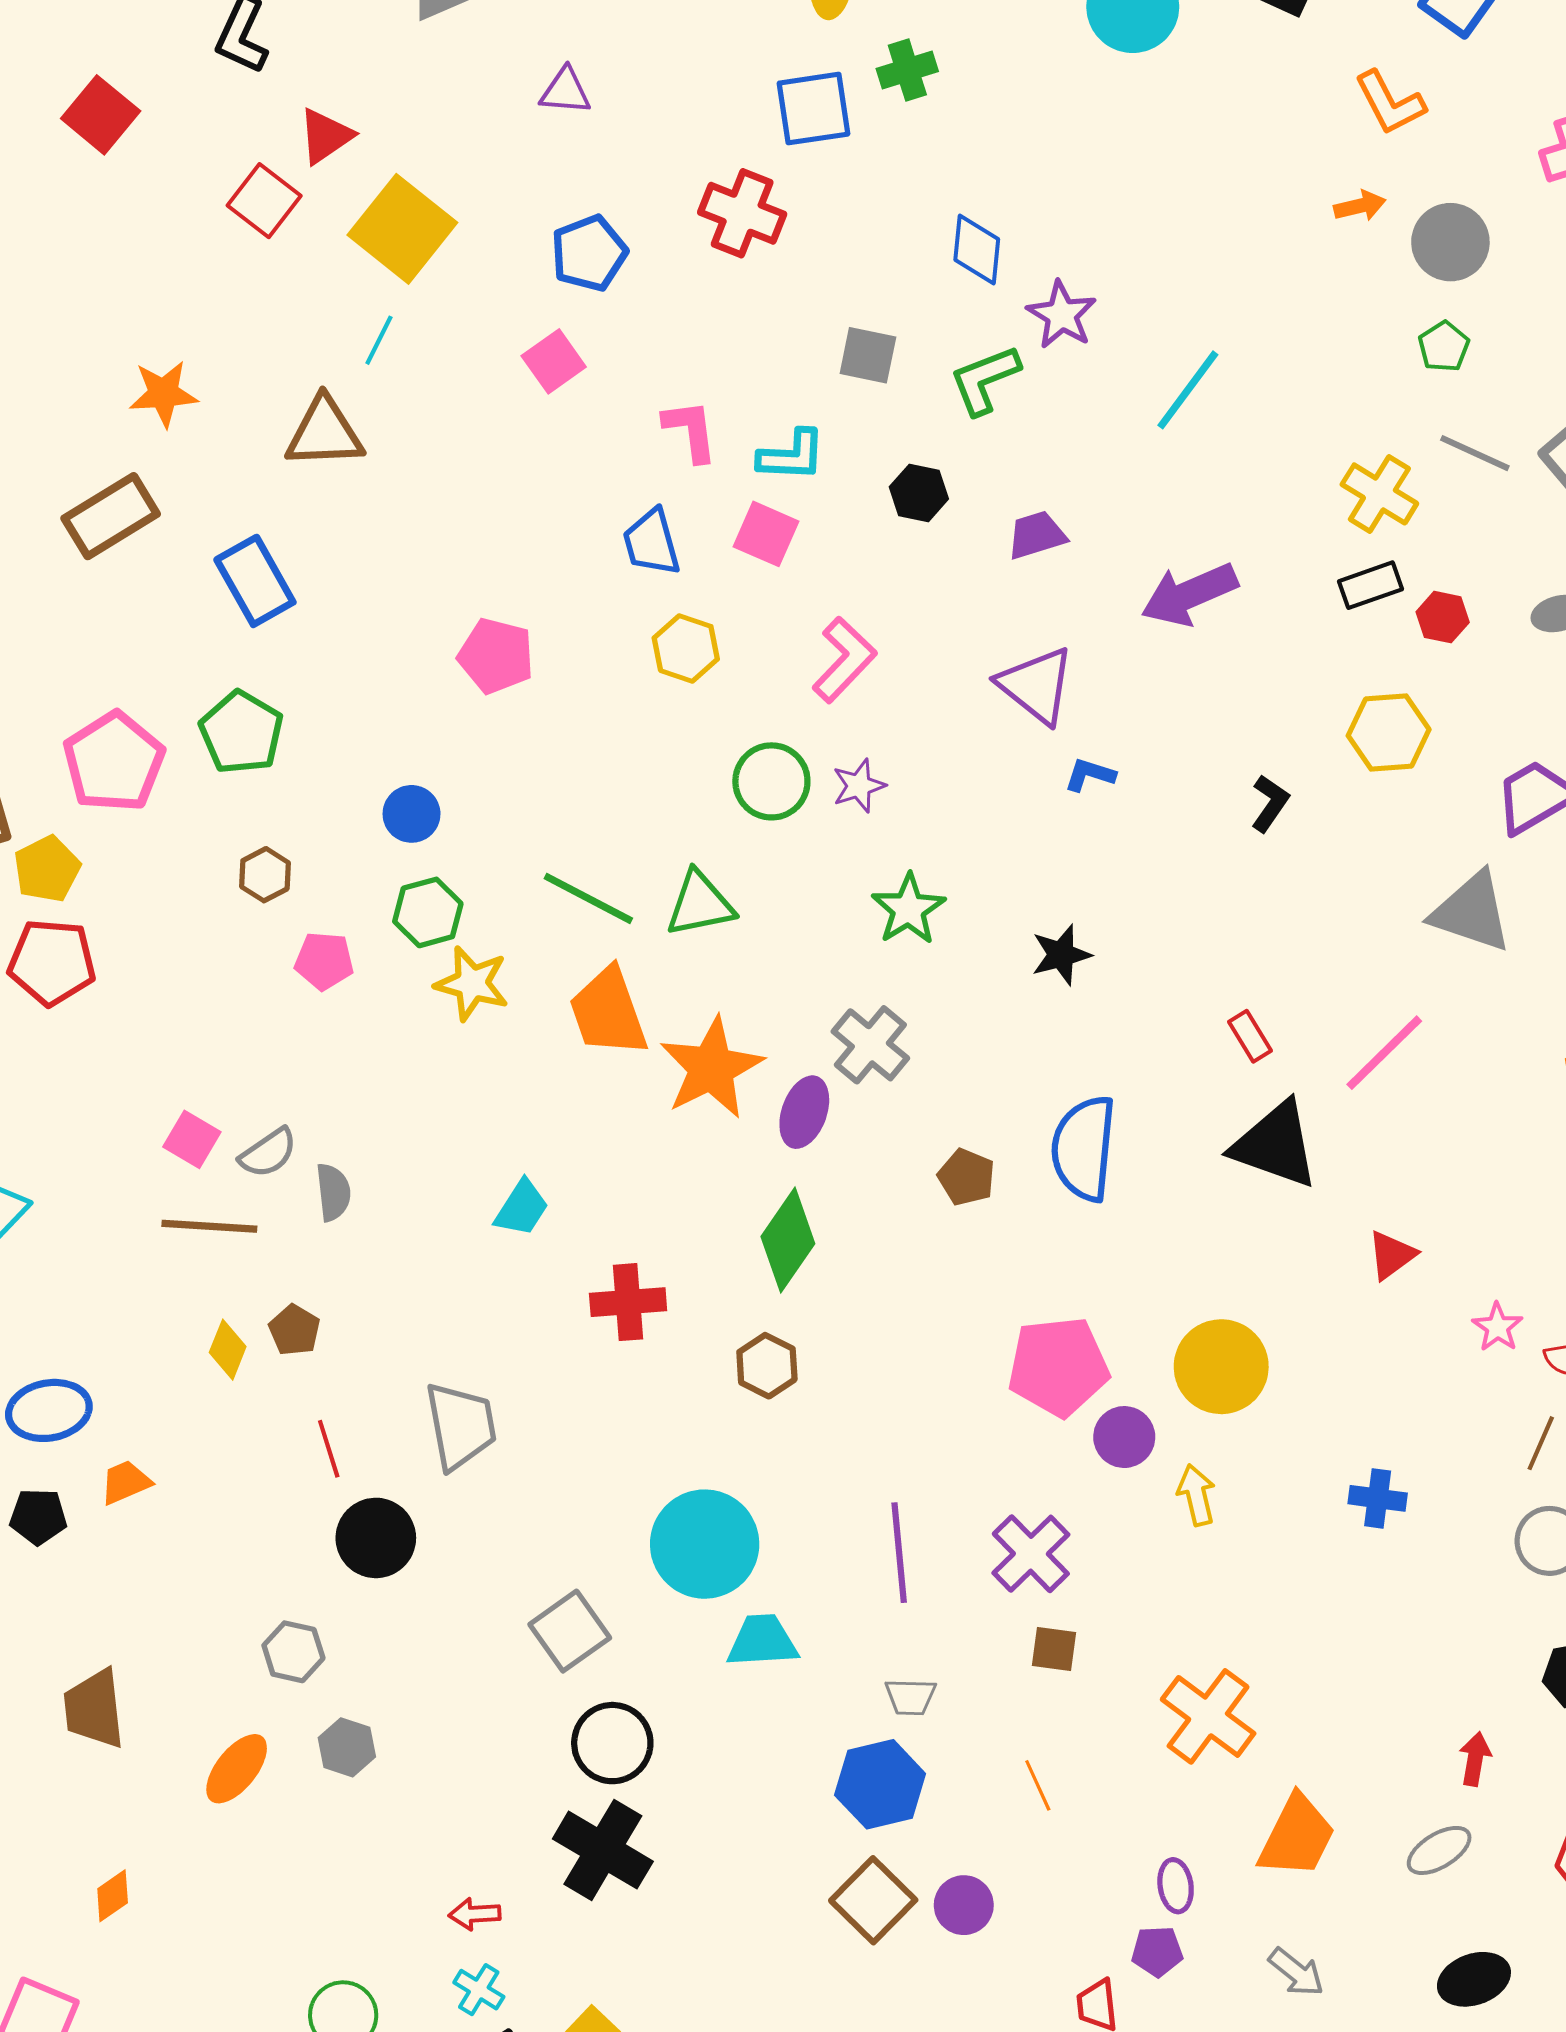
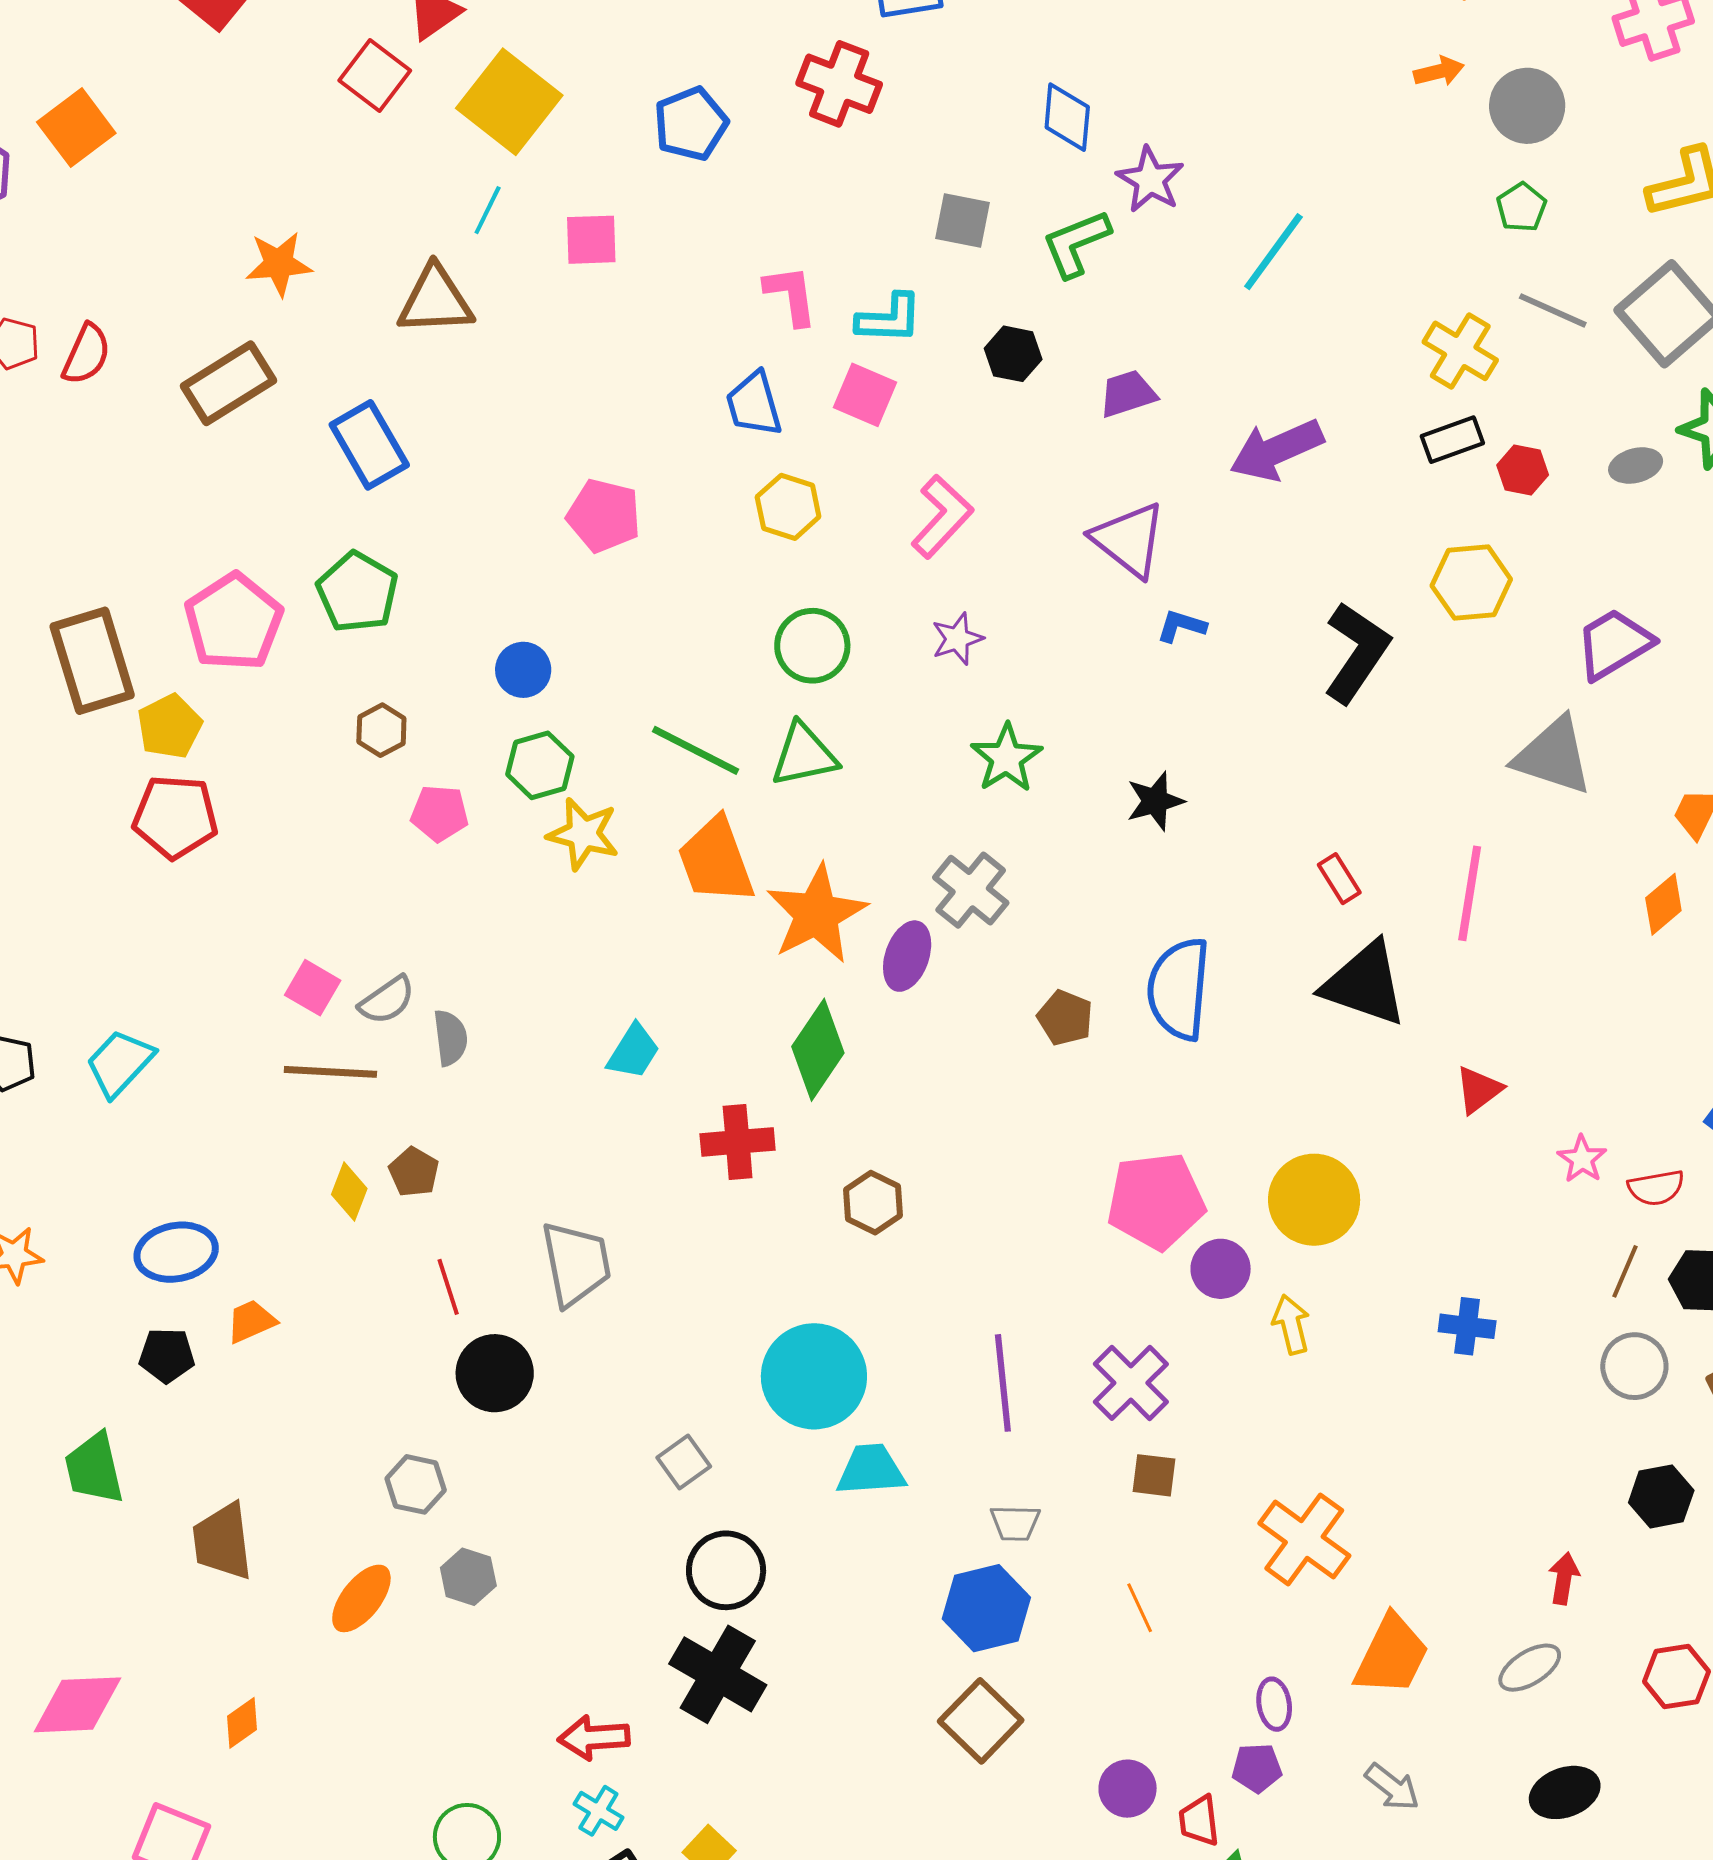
pink square: (554, 361) -> (591, 240), moved, turned 34
green circle: (771, 781) -> (812, 646), moved
black L-shape: (1270, 803) -> (1357, 652), size x1.8
pink line: (1384, 1053) -> (1470, 893), turned -36
green diamond: (788, 1240) -> (818, 1050), moved
gray square: (570, 1631) -> (684, 1462), size x0.7
purple circle: (964, 1905) -> (1128, 1789), moved
red arrow: (475, 1914) -> (594, 1738), size x1.4

